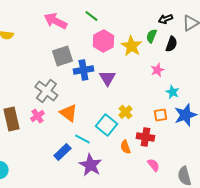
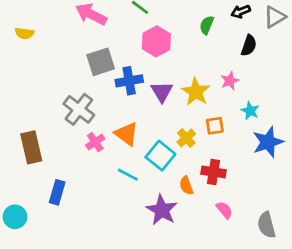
green semicircle: (151, 36) -> (207, 25), moved
yellow star: (131, 46) -> (196, 92), moved
orange triangle: (68, 113) -> (126, 134), moved
orange square: (160, 115) -> (215, 126), moved
pink cross: (37, 116) -> (95, 142), moved
blue rectangle: (62, 152) -> (57, 192), moved, turned -30
purple star: (90, 165) -> (162, 210), moved

